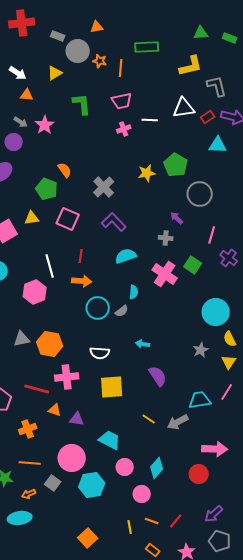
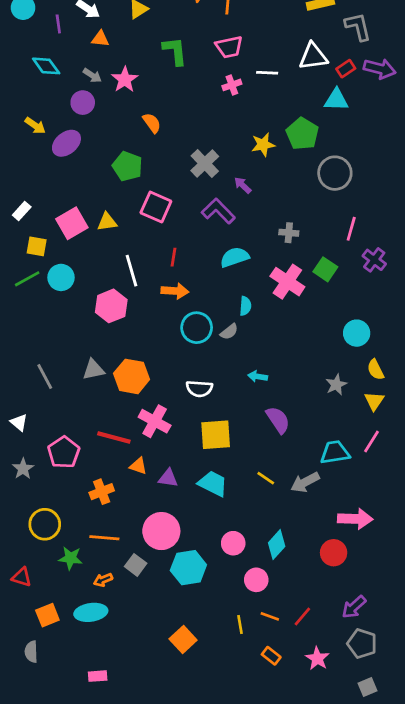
cyan triangle: (218, 145) -> (336, 100), moved
orange semicircle: (65, 170) -> (152, 123), moved
yellow triangle: (32, 218) -> (107, 222), moved
purple arrow: (177, 218) -> (243, 185), moved
cyan circle: (216, 312) -> (357, 333), size x0.7
pink cross: (67, 377) -> (155, 421), turned 35
cyan trapezoid: (110, 440) -> (213, 484), moved

